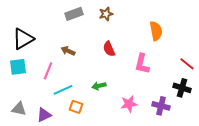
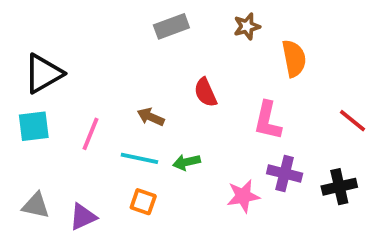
gray rectangle: (74, 14) -> (171, 26), moved
brown star: (106, 14) -> (247, 26), moved
brown arrow: (68, 51) -> (151, 117), moved
black cross: (182, 88) -> (339, 187), moved, turned -30
cyan line: (63, 90) -> (139, 158), moved, turned 36
purple cross: (161, 106) -> (285, 173), moved

